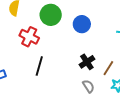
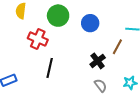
brown line: (108, 68) -> (117, 47), moved

